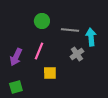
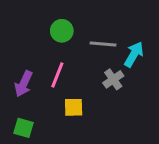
cyan arrow: (91, 37) -> (134, 54), turned 36
green square: (16, 87) -> (24, 128), turned 32

